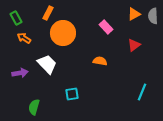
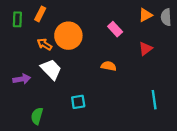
orange rectangle: (48, 13) -> (40, 14), moved
green rectangle: (16, 18) -> (17, 19), turned 32
orange arrow: (24, 38) -> (45, 44), moved
cyan line: (142, 92) -> (154, 100), turned -30

